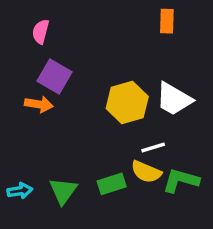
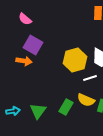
pink semicircle: (41, 32) -> (25, 19), turned -64
white line: (153, 148) -> (90, 78), moved
green rectangle: (112, 184) -> (66, 107), turned -42

